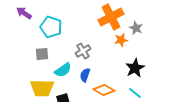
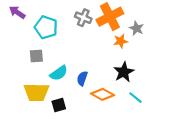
gray cross: (83, 51) -> (83, 18), moved, turned -35
black star: (135, 68) -> (124, 72), moved

